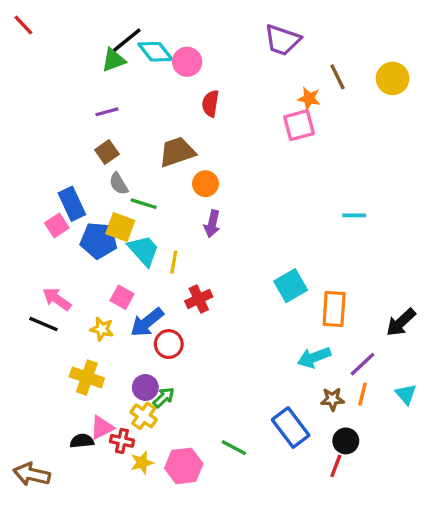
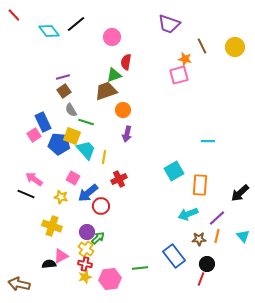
cyan diamond: (155, 52) -> (49, 31), moved
green triangle: (114, 60) -> (114, 75), moved
purple line: (107, 112) -> (63, 77), moved
cyan line: (354, 215) -> (208, 141), moved
red cross: (122, 441) -> (85, 264), moved
green line: (234, 448) -> (140, 268), turned -35

